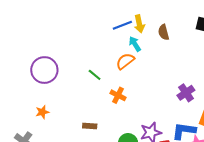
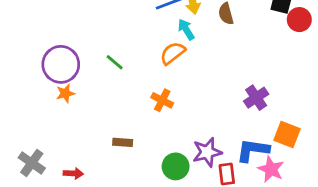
green line: (95, 75) -> (115, 62), moved
orange star: (42, 112) -> (65, 93), moved

